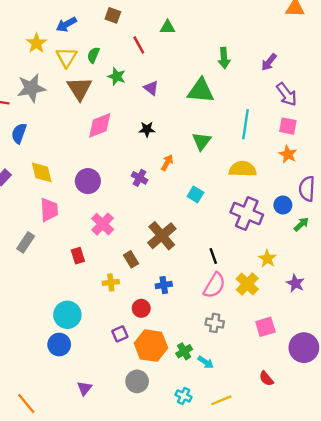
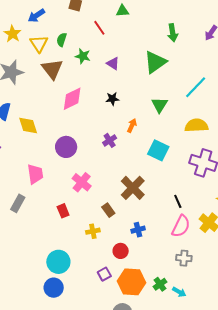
green triangle: (201, 91) -> (155, 62), turned -35
cyan line: (246, 124) -> (196, 87), turned 40
yellow diamond: (42, 172) -> (28, 126), moved
purple cross: (139, 178) -> (110, 140), turned 32
cyan square: (195, 194) -> (158, 150), size x1.5

